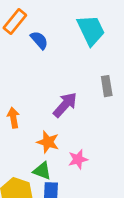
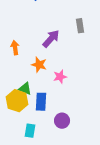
green triangle: (42, 171) -> (25, 89), moved

